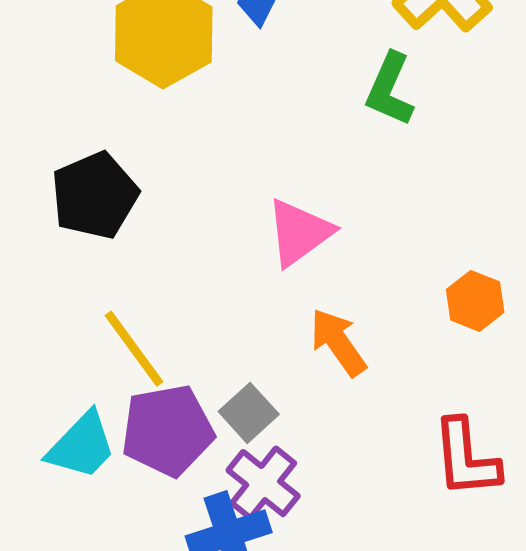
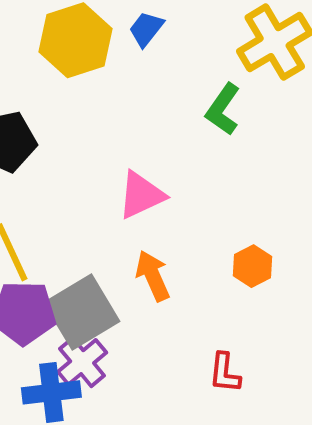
gray square: (249, 413) -> (82, 312), size x1.8
red L-shape: (466, 458) -> (225, 373), size x0.7

